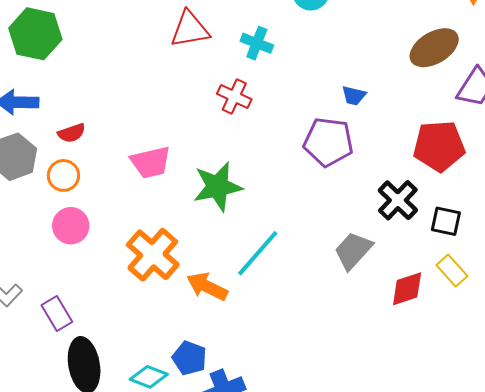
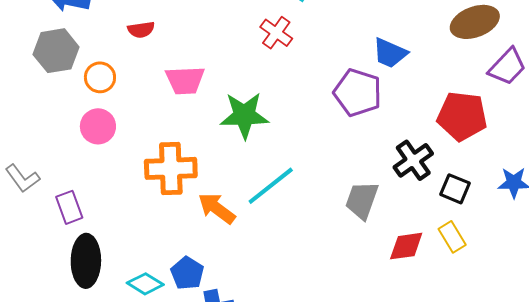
blue trapezoid: (354, 96) -> (390, 53), size x1.5
red semicircle: (72, 133) -> (141, 30), moved
gray trapezoid: (353, 251) -> (362, 200), turned -33
orange cross: (153, 255) -> (171, 168), turned 36

